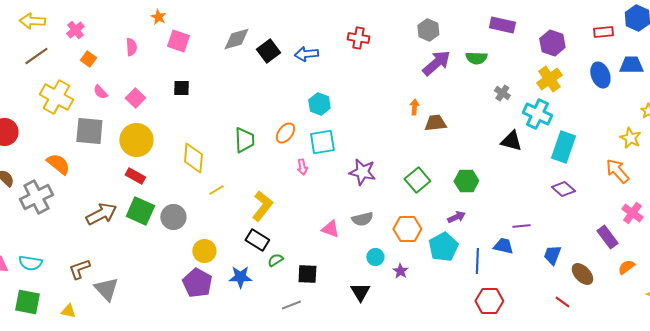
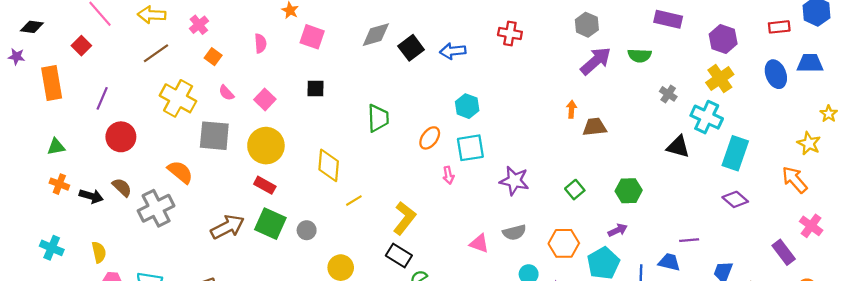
green trapezoid: (244, 140) -> (378, 118), moved
green square: (417, 180) -> (575, 190), size x0.7
gray circle: (173, 217) -> (307, 230), size x0.7

